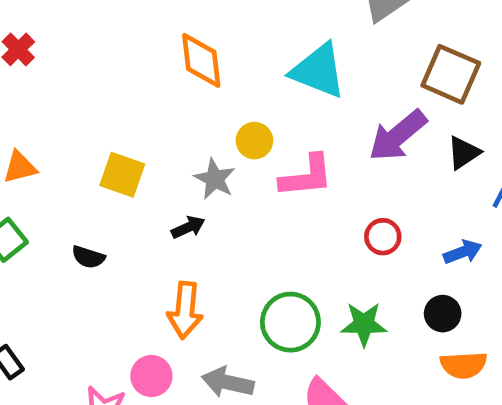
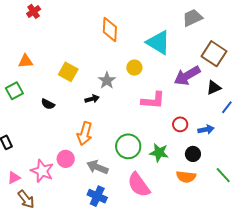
yellow circle: (254, 141) -> (134, 68), moved
pink L-shape: (306, 176) -> (153, 100), moved
red circle: (383, 237) -> (180, 124), moved
orange semicircle: (464, 365) -> (186, 177), moved

